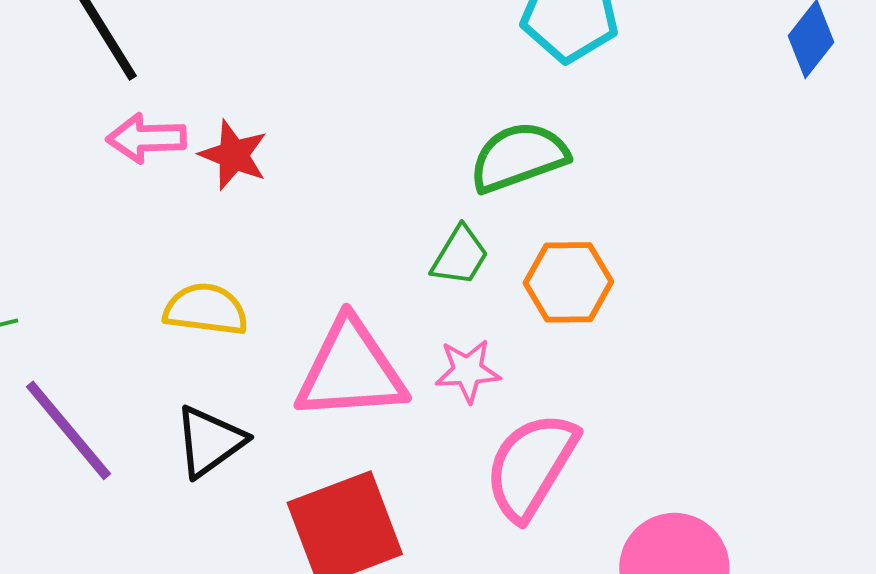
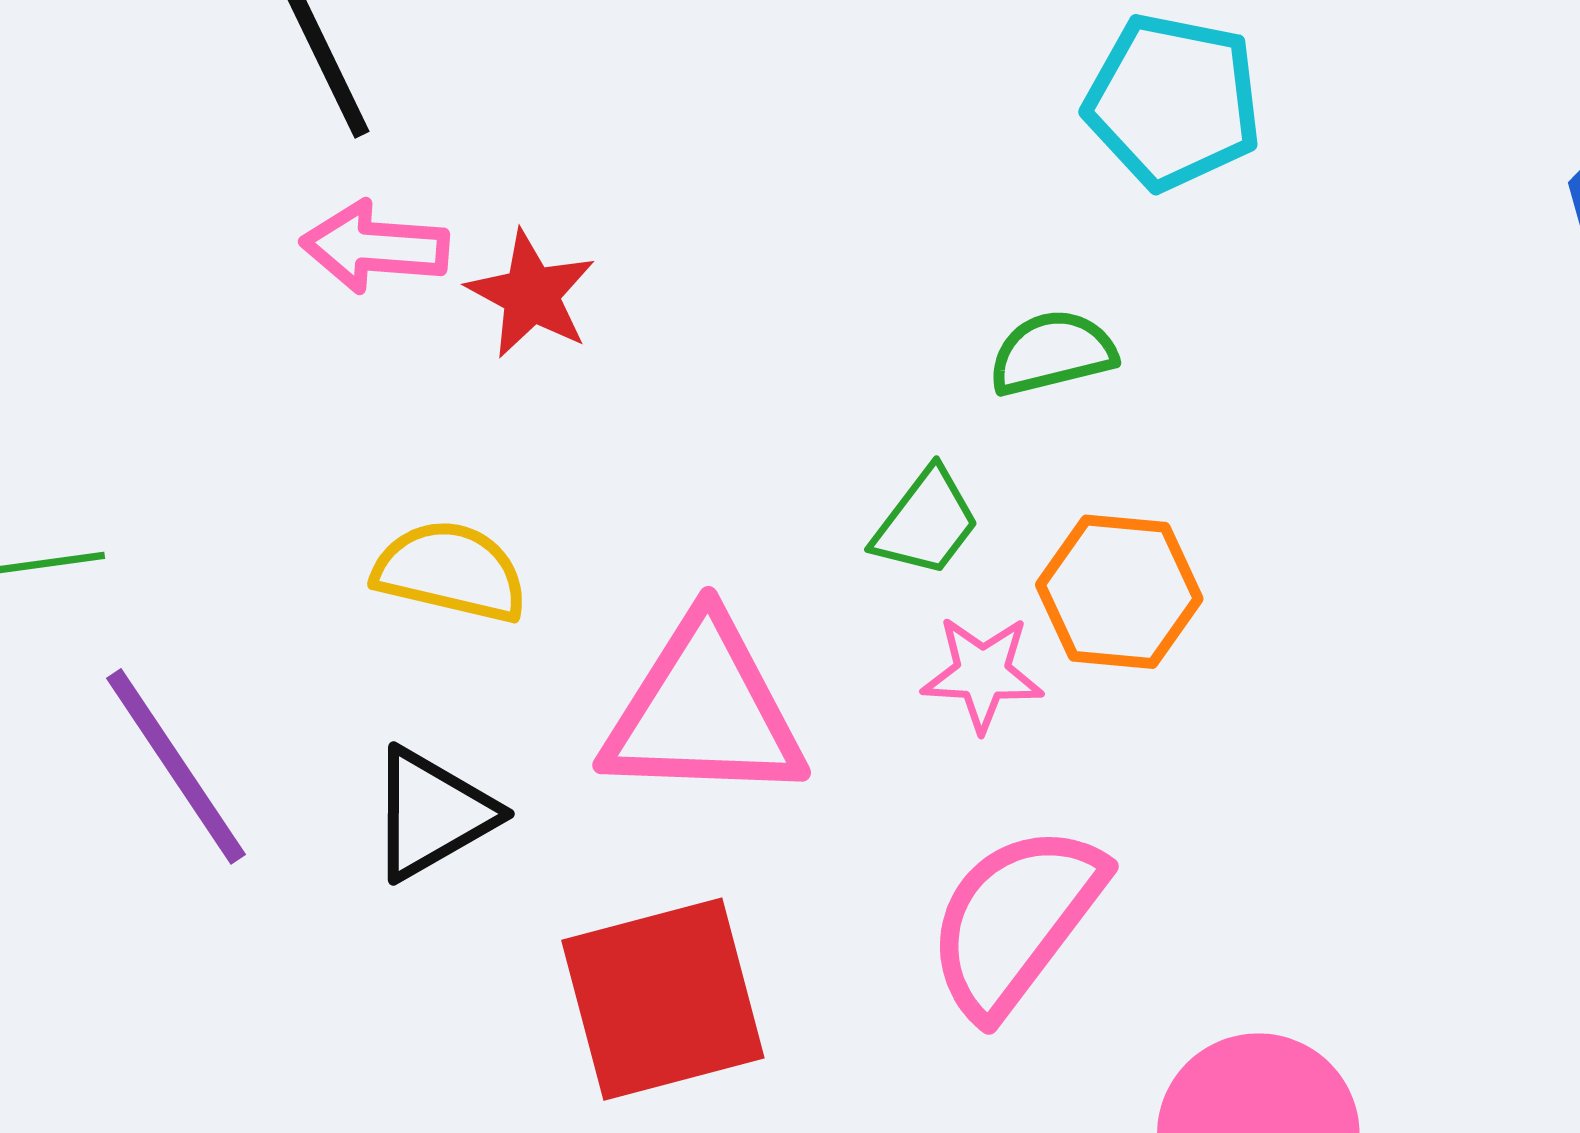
green semicircle: (519, 157) -> (1052, 353), size x0.7
pink star: (468, 371) -> (982, 674), moved

